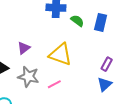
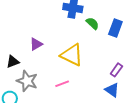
gray star: (28, 77) -> (27, 81), moved
blue triangle: (105, 84) -> (112, 90), turned -49

